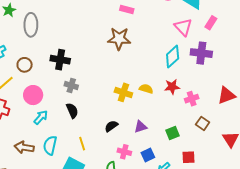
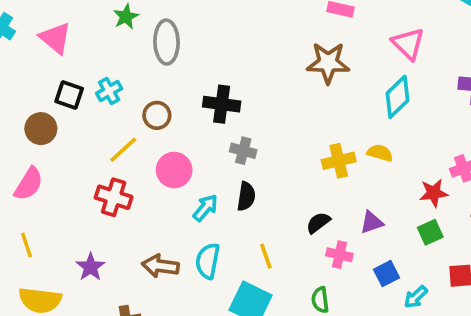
pink triangle: (183, 27) -> (408, 44), moved
cyan diamond: (173, 56) -> (398, 97), moved
red star: (172, 87) -> (434, 193), moved
yellow cross: (123, 92) -> (339, 161), turned -30
black semicircle: (72, 111) -> (246, 196), turned 35
cyan arrow: (41, 117) -> (205, 208), moved
pink cross: (124, 152) -> (339, 255), moved

